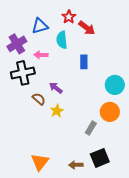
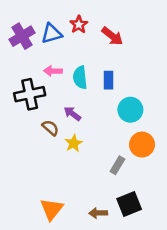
red star: (69, 17) -> (79, 25), moved
cyan semicircle: (62, 40) -> (80, 77), moved
purple cross: (17, 44) -> (22, 36), moved
cyan circle: (115, 85) -> (130, 110), moved

